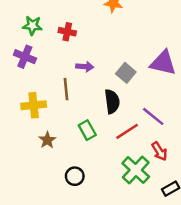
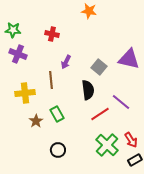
green star: (32, 26) -> (13, 30), moved
purple arrow: (85, 67) -> (66, 62), turned 112
green rectangle: (87, 130) -> (57, 114), moved
red arrow: (159, 151) -> (131, 140), moved

